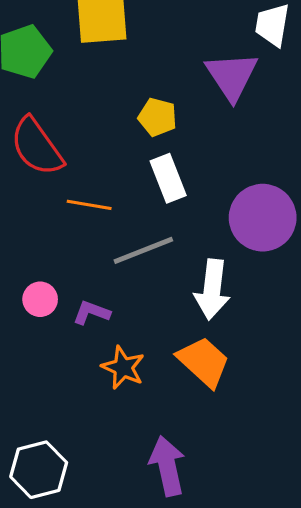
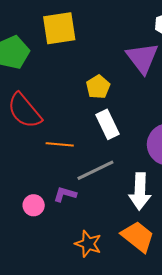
yellow pentagon: (157, 117) -> (98, 87), turned 30
purple L-shape: (91, 313) -> (65, 194), moved

